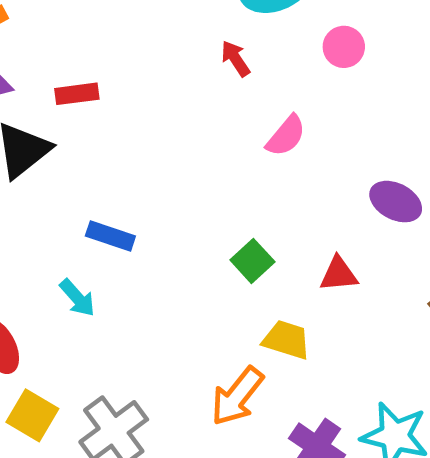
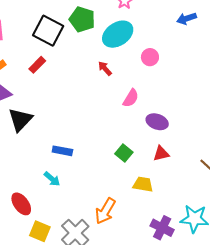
red rectangle: (77, 94) -> (37, 65), moved, turned -30
purple ellipse: (396, 202) -> (157, 122), moved
orange arrow: (237, 396) -> (105, 211), moved

